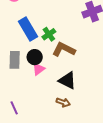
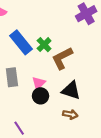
brown L-shape: (64, 49) -> (62, 58), turned -45
black circle: (35, 57) -> (41, 96), moved

